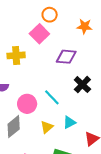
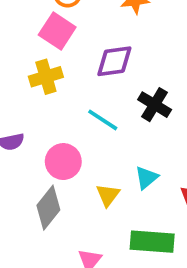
yellow cross: (16, 55) -> (46, 77), moved
cyan line: (52, 97) -> (103, 120), moved

